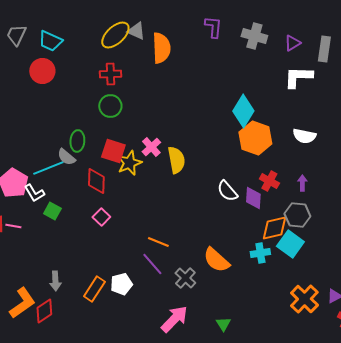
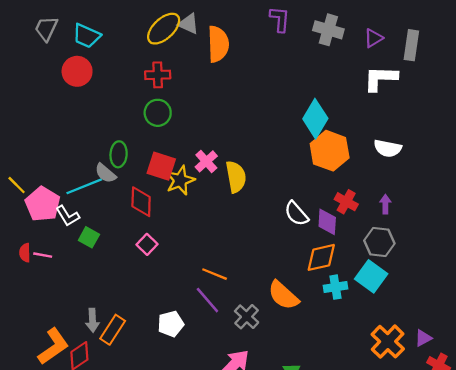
orange diamond: (274, 228) -> (321, 257), moved
orange rectangle: (94, 289) -> (113, 330), moved

